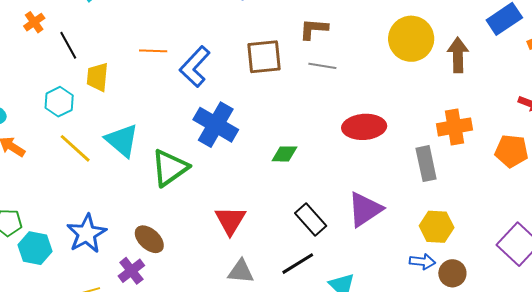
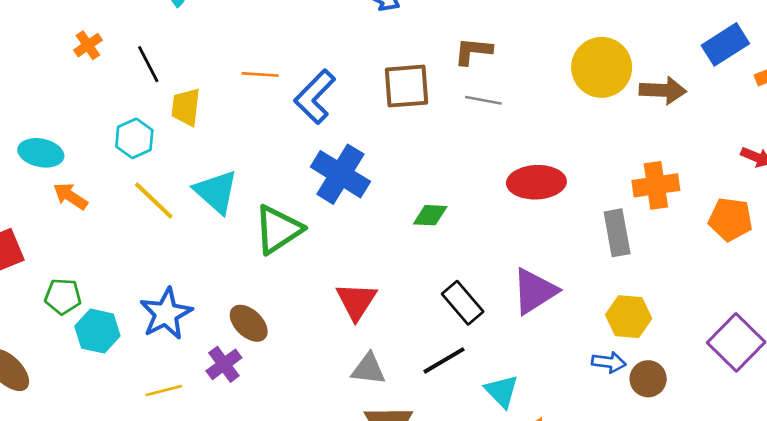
orange cross: (34, 22) -> (88, 45), moved
brown arrow: (458, 55) -> (663, 90), turned 92

